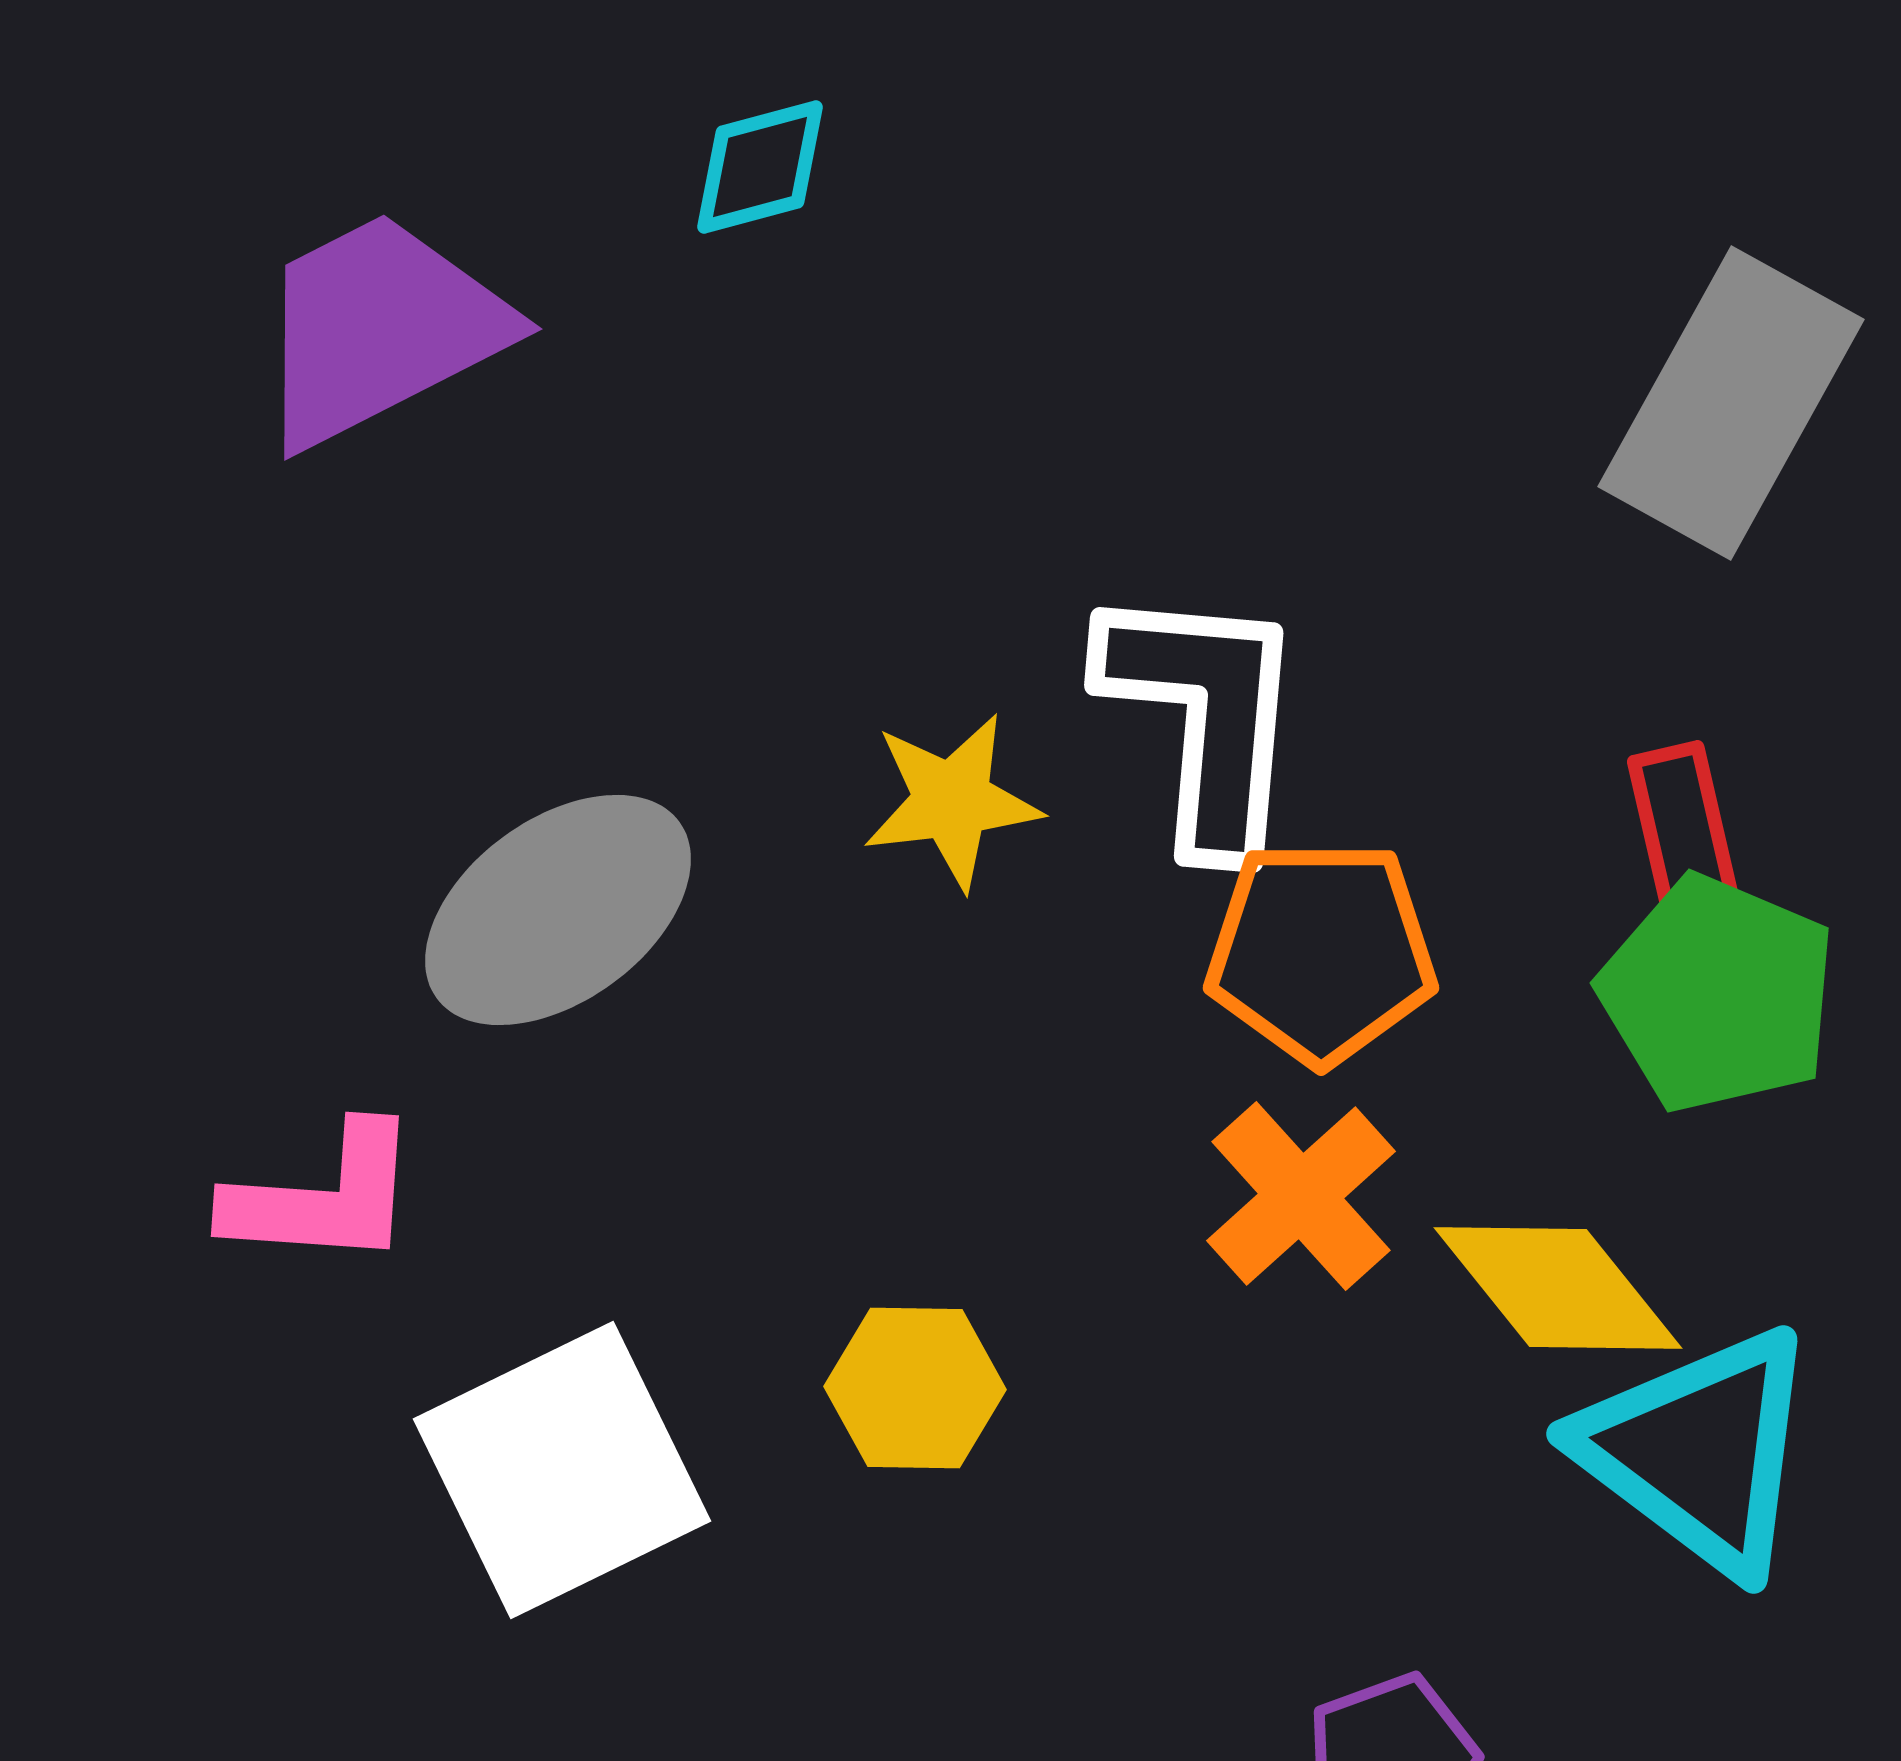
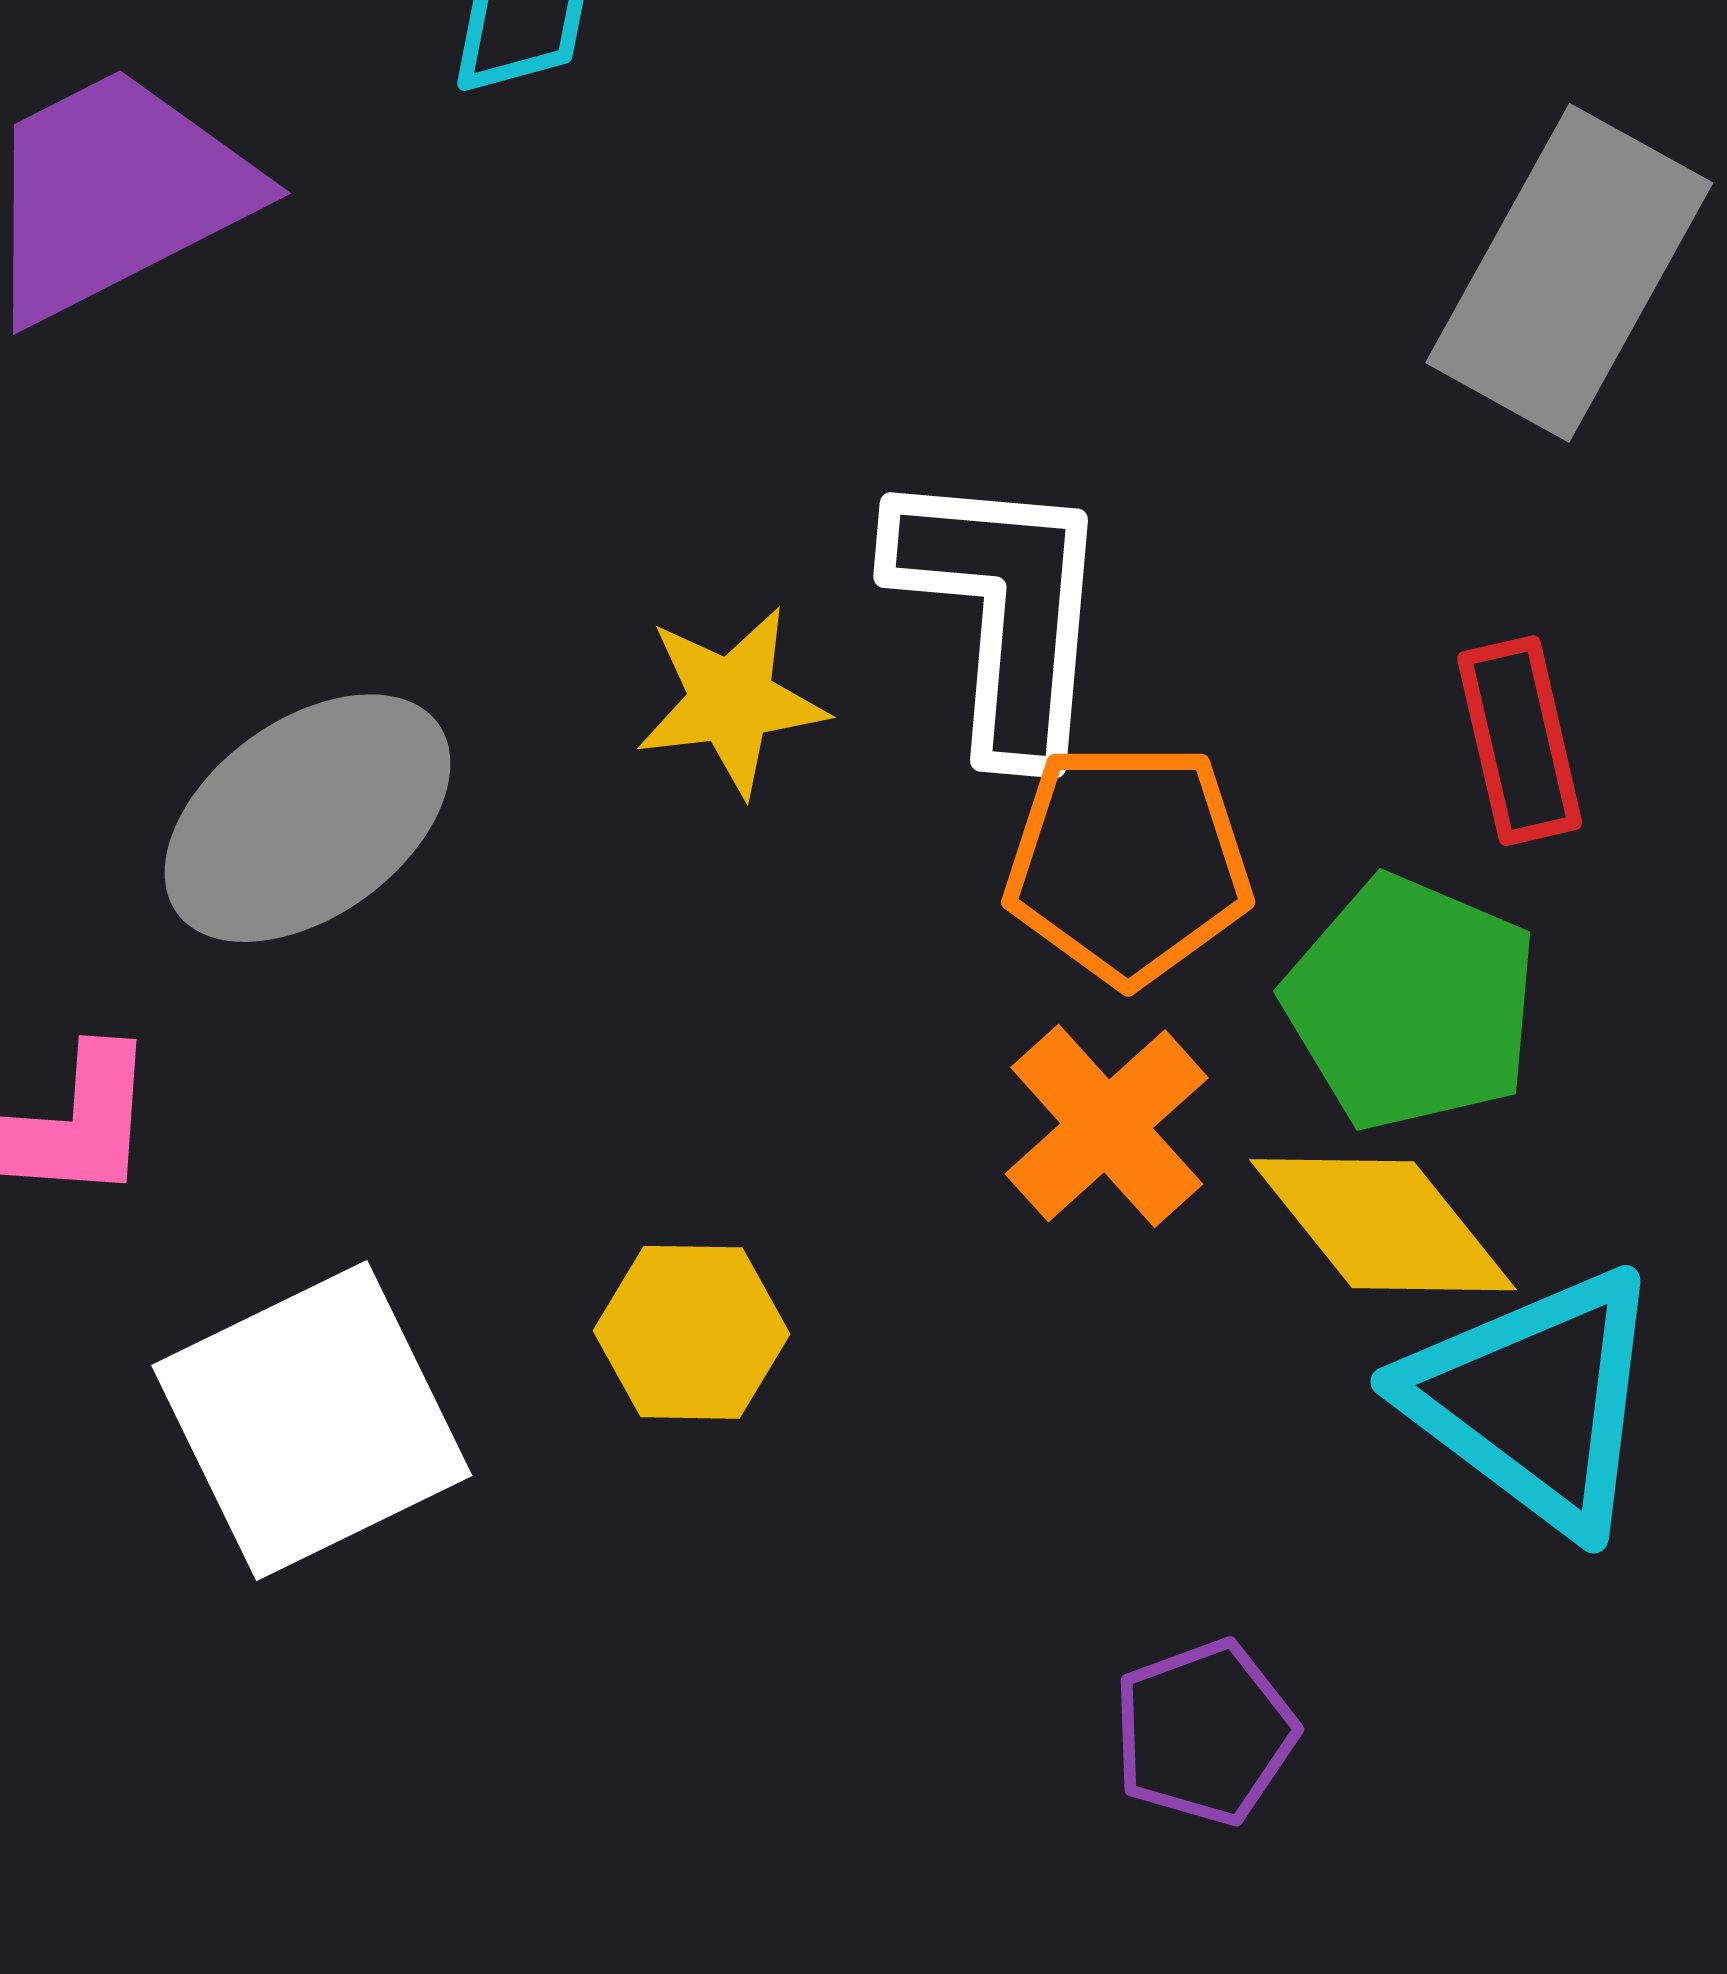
green pentagon: (1718, 994) -> (1411, 1003), moved

